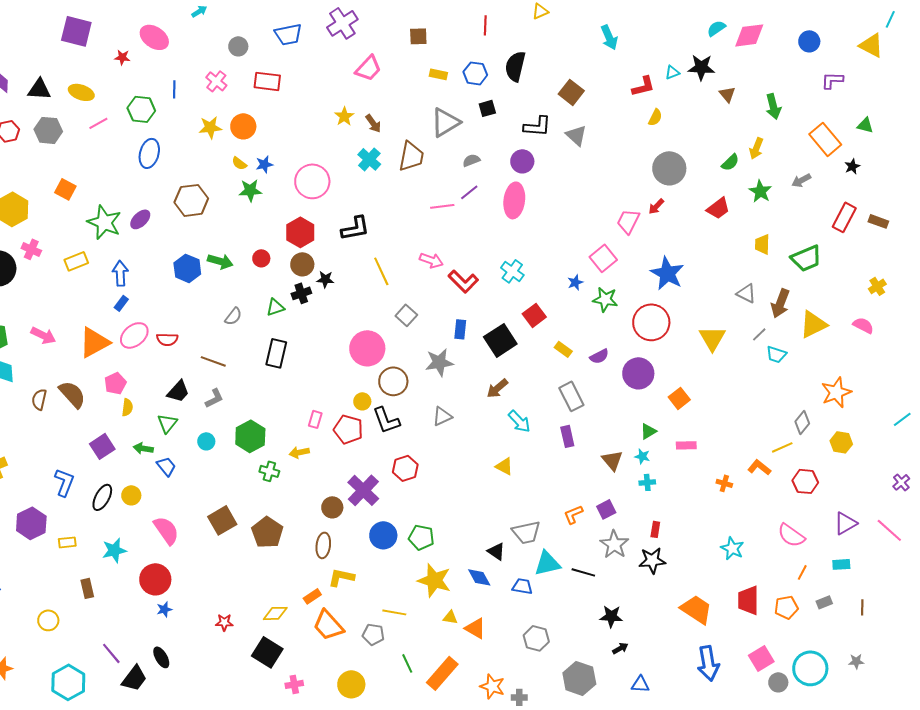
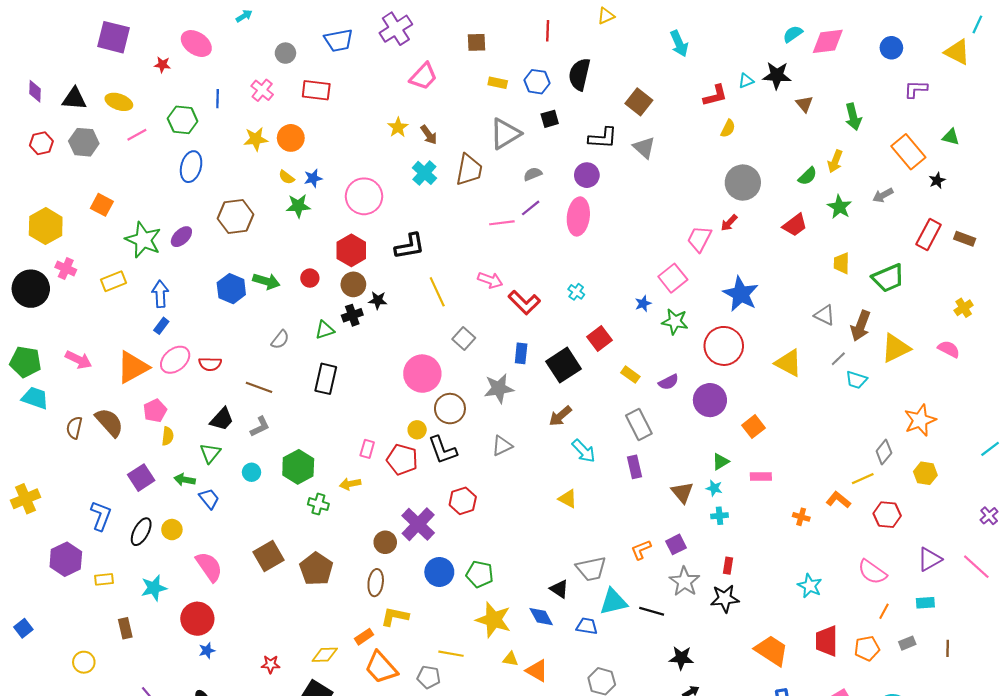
cyan cross: (512, 271) -> (576, 292), size x0.7
yellow triangle: (712, 338) -> (788, 363), turned -32

